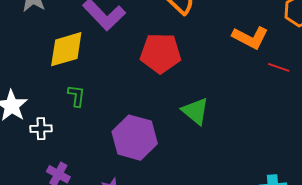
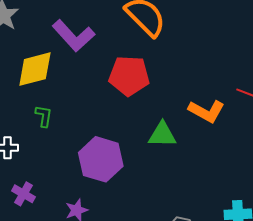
orange L-shape: (250, 37) -> (206, 111), moved
green triangle: (195, 111) -> (162, 135), turned -40

